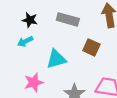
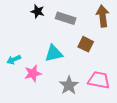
black star: (30, 20) -> (38, 11), moved
cyan arrow: (25, 41) -> (14, 60), moved

